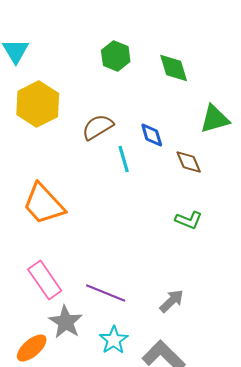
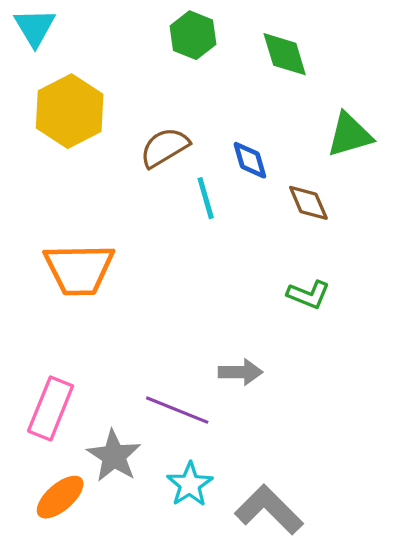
orange trapezoid: (44, 204) -> (79, 269), turned -48
pink rectangle: (45, 280) -> (51, 408), moved, turned 57
gray arrow: (172, 301) -> (240, 372), moved, turned 44

